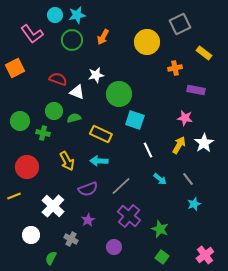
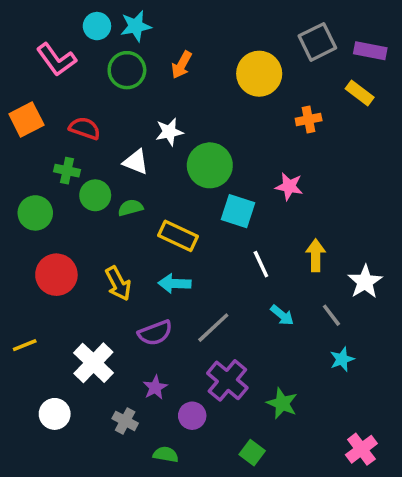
red semicircle: (58, 79) -> (85, 128), moved
purple rectangle: (196, 90) -> (370, 51), moved
pink star: (185, 118) -> (289, 186), moved
green cross: (43, 133) -> (67, 171), moved
white star: (204, 143) -> (365, 282), moved
yellow arrow: (179, 145) -> (316, 255), turned -30
red circle: (27, 167) -> (56, 275), moved
purple circle: (114, 247) -> (192, 416), moved
green square: (162, 257) -> (252, 453), moved
green semicircle: (51, 258) -> (166, 454), moved, turned 72

